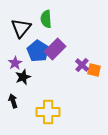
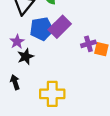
blue pentagon: (38, 51) -> (42, 29), turned 30
purple cross: (82, 65) -> (88, 44), turned 32

